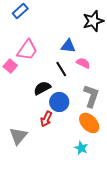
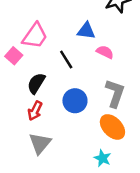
black line: (61, 69) -> (66, 59), moved
black semicircle: (42, 88) -> (36, 83), moved, turned -30
red arrow: (46, 119) -> (35, 111), moved
gray triangle: (18, 136) -> (40, 143), moved

